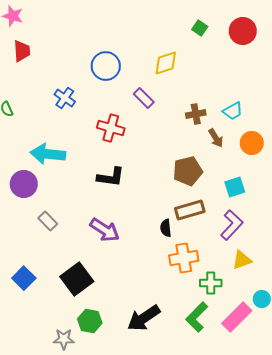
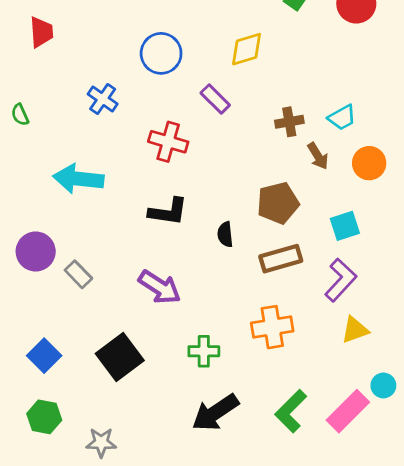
purple circle: (24, 184) -> (36, 251), moved
black semicircle: (166, 228) -> (225, 234), moved
green cross: (211, 283) -> (204, 351), moved
green hexagon: (90, 321) -> (44, 417), moved

